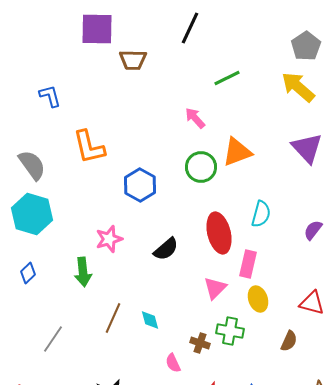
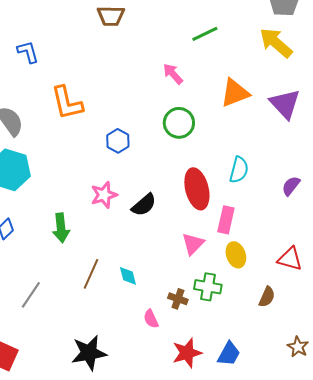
orange triangle: (237, 152) -> (235, 93), moved
blue hexagon: (140, 185) -> (118, 141), size x0.7
pink star: (109, 239) -> (104, 195), moved

